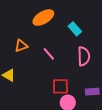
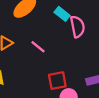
pink semicircle: (84, 56) -> (77, 27), moved

